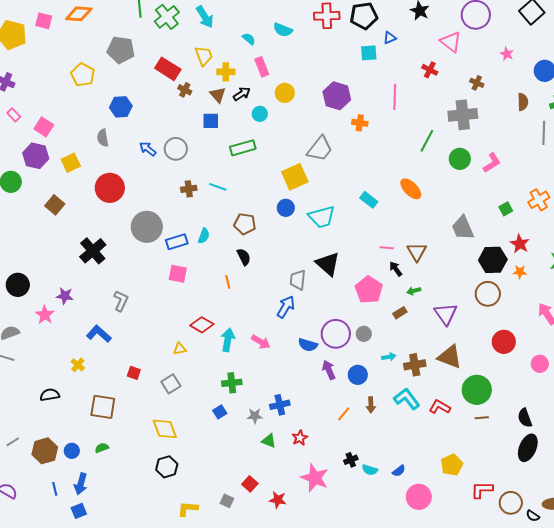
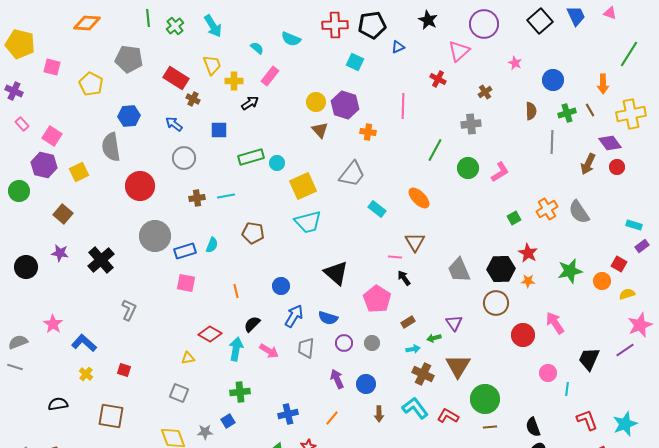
green cross: (167, 17) -> (175, 26), size x0.7
pink square: (44, 21) -> (52, 67), moved
pink triangle: (451, 42) -> (459, 51), turned 40
cyan square: (369, 53) -> (355, 62), moved, turned 30
pink rectangle: (262, 67) -> (270, 76), turned 60
brown cross: (477, 83) -> (485, 92), turned 32
yellow circle: (285, 93) -> (316, 102), moved
brown triangle: (218, 95) -> (320, 130), moved
cyan circle: (260, 114) -> (277, 163), moved
gray cross: (463, 115) -> (471, 124), size x0.7
gray semicircle: (103, 138) -> (111, 147), size x1.6
blue arrow: (148, 149) -> (174, 124), moved
gray trapezoid: (320, 149) -> (352, 174), moved
cyan line: (218, 187) -> (226, 196), turned -30
red circle: (110, 188) -> (140, 186), moved
blue circle: (286, 208) -> (281, 286), moved
cyan trapezoid: (322, 217) -> (308, 222), moved
gray trapezoid: (463, 228) -> (459, 270), moved
brown triangle: (417, 252) -> (415, 242), moved
black semicircle: (244, 257) -> (252, 324), moved, turned -108
gray trapezoid: (298, 280) -> (306, 348), moved
black circle: (18, 285) -> (26, 267), moved
green arrow: (414, 291) -> (434, 338), moved
purple star: (65, 296) -> (60, 253), moved
purple triangle: (446, 314) -> (454, 323), size x0.7
blue L-shape: (99, 334) -> (84, 343), moved
purple circle: (336, 334) -> (344, 343), size x0.6
red circle: (504, 342) -> (523, 335), moved
blue semicircle: (308, 345) -> (328, 318), moved
cyan arrow: (389, 357) -> (413, 349), moved
brown triangle: (450, 357) -> (458, 366), turned 40
brown cross: (415, 365) -> (423, 374), turned 35
red square: (134, 373) -> (124, 370), moved
gray square: (171, 384) -> (179, 393), turned -36
orange line: (344, 414) -> (332, 418), moved
gray star: (255, 416) -> (205, 432), moved

